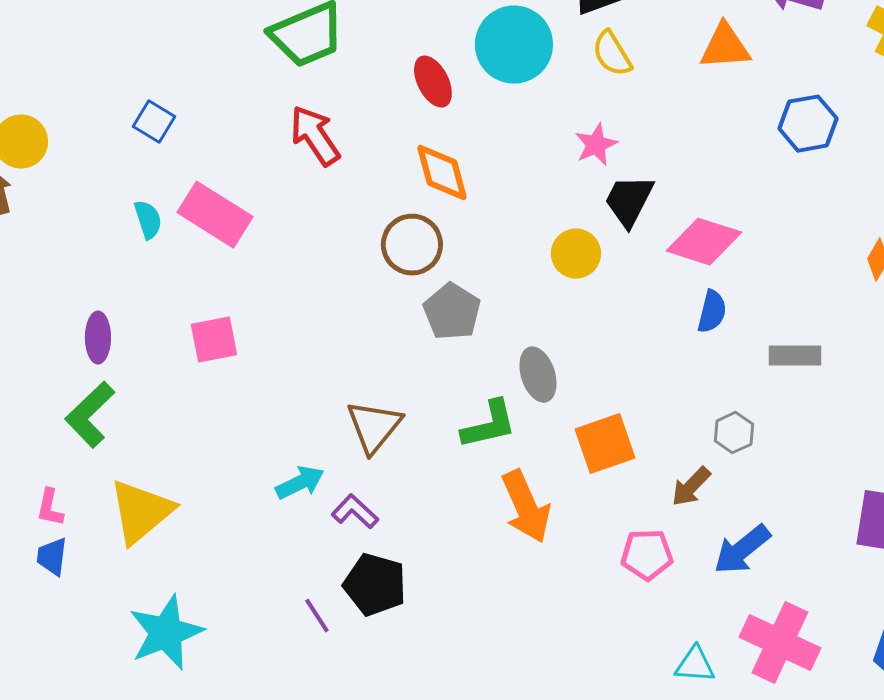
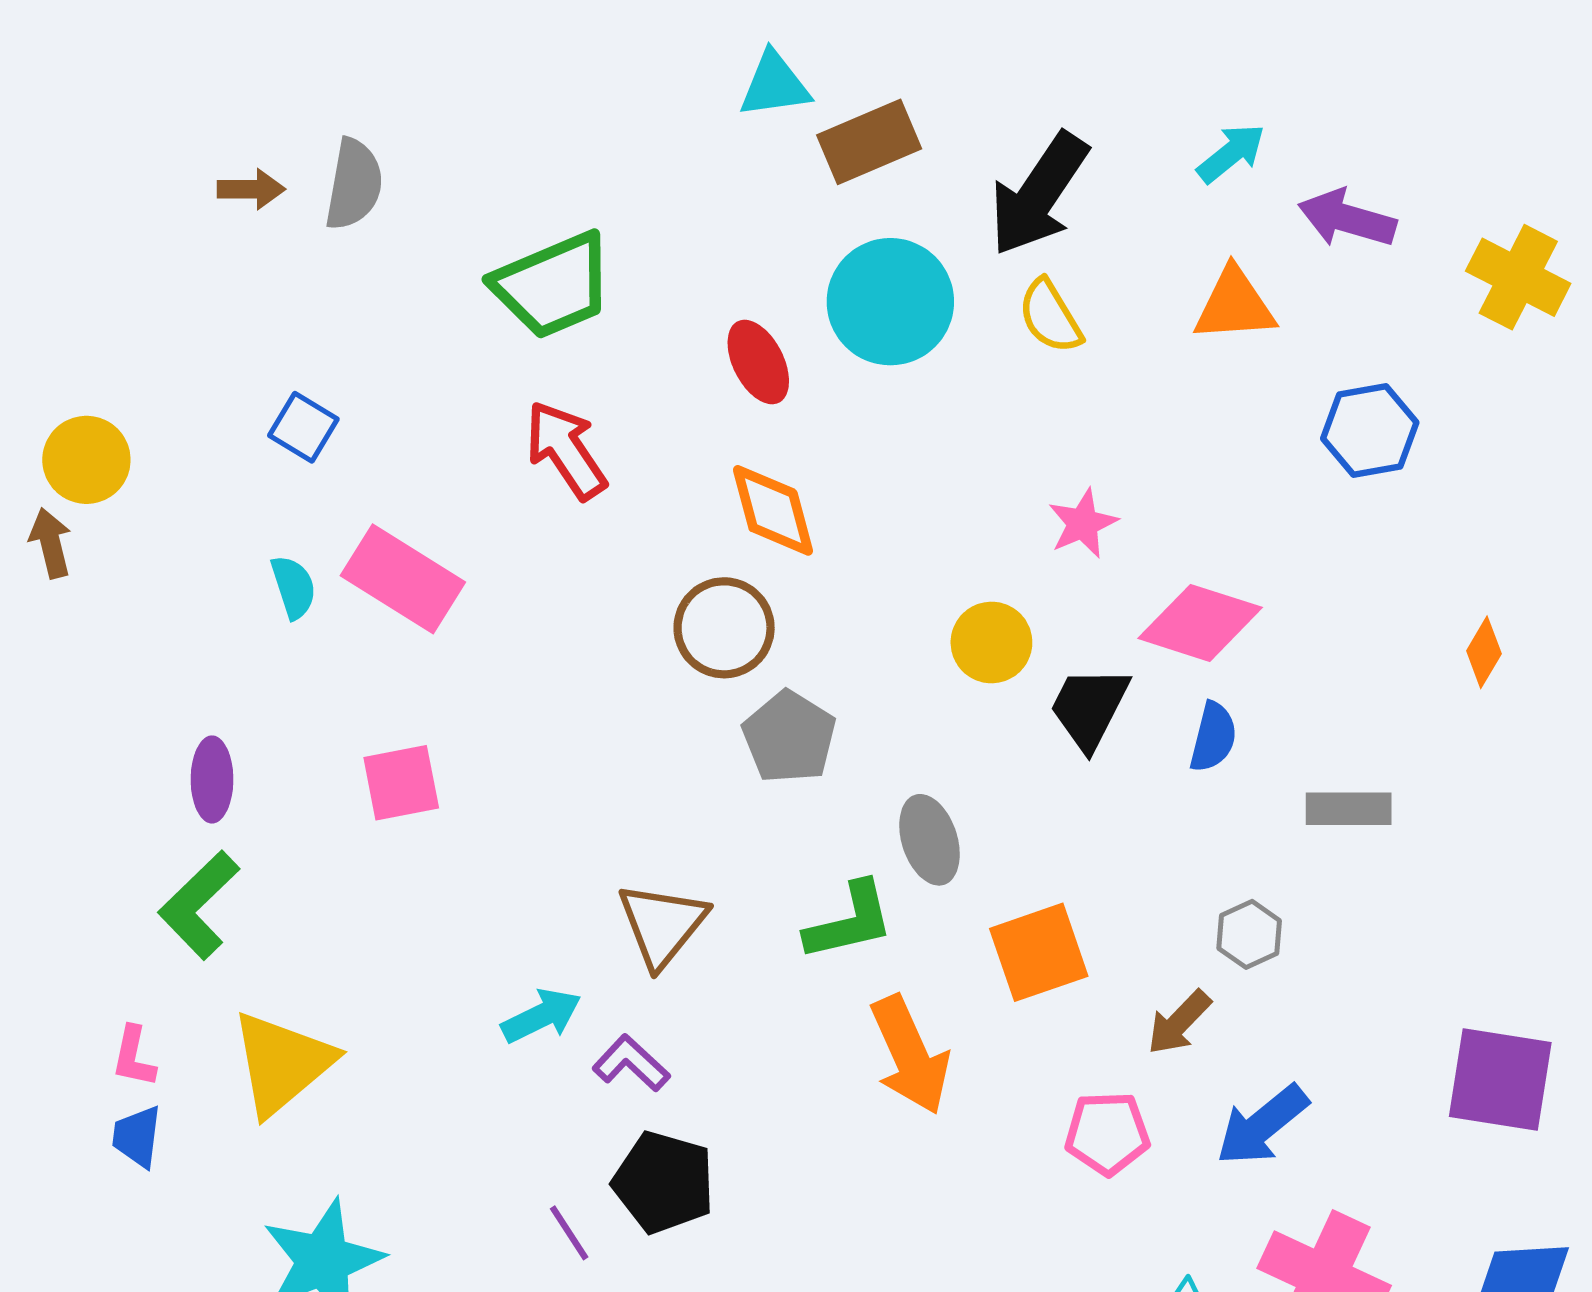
pink star: (596, 145) -> (1083, 523), moved
black trapezoid: (629, 201) -> (1089, 708), moved

